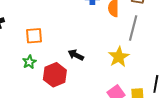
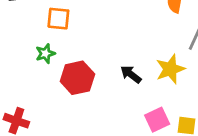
black arrow: (76, 55) -> (131, 74), moved

